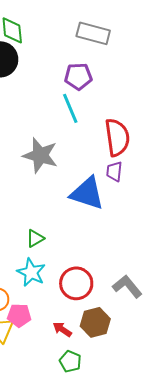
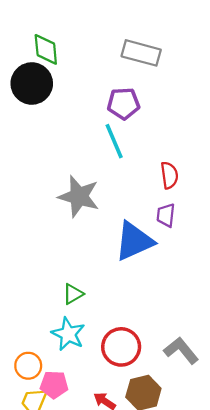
red semicircle: (117, 137) -> (169, 175), size x0.6
blue triangle: (87, 193) -> (134, 241), turned -42

